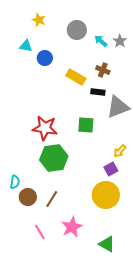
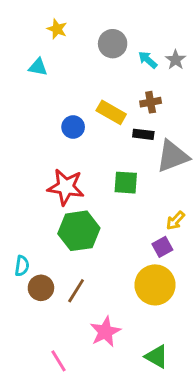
blue circle: (45, 58) -> (73, 127), moved
brown cross: (103, 70) -> (151, 102), turned -32
pink line: (40, 232) -> (58, 361), moved

